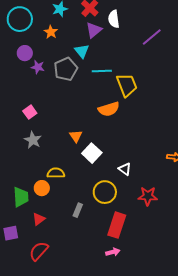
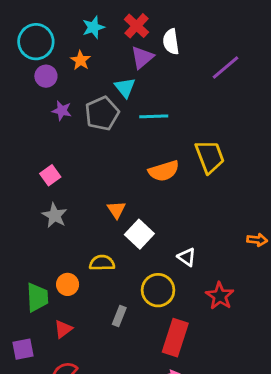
purple circle: (25, 53) -> (46, 76), moved
yellow trapezoid: (127, 85) -> (210, 157), moved
yellow semicircle: (56, 173) -> (102, 263), moved
red star: (148, 196) -> (220, 296), turned 30

